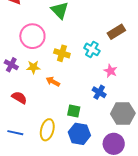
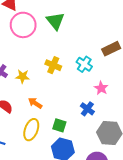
pink circle: (32, 36) -> (23, 25), moved
orange arrow: (53, 82) -> (35, 103), moved
yellow ellipse: (47, 130) -> (31, 130), moved

